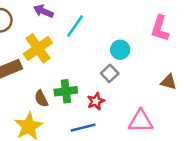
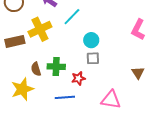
cyan circle: (120, 50) -> (91, 40), moved
gray square: (110, 73) -> (93, 58), turned 32
brown triangle: (169, 82) -> (138, 73), turned 32

